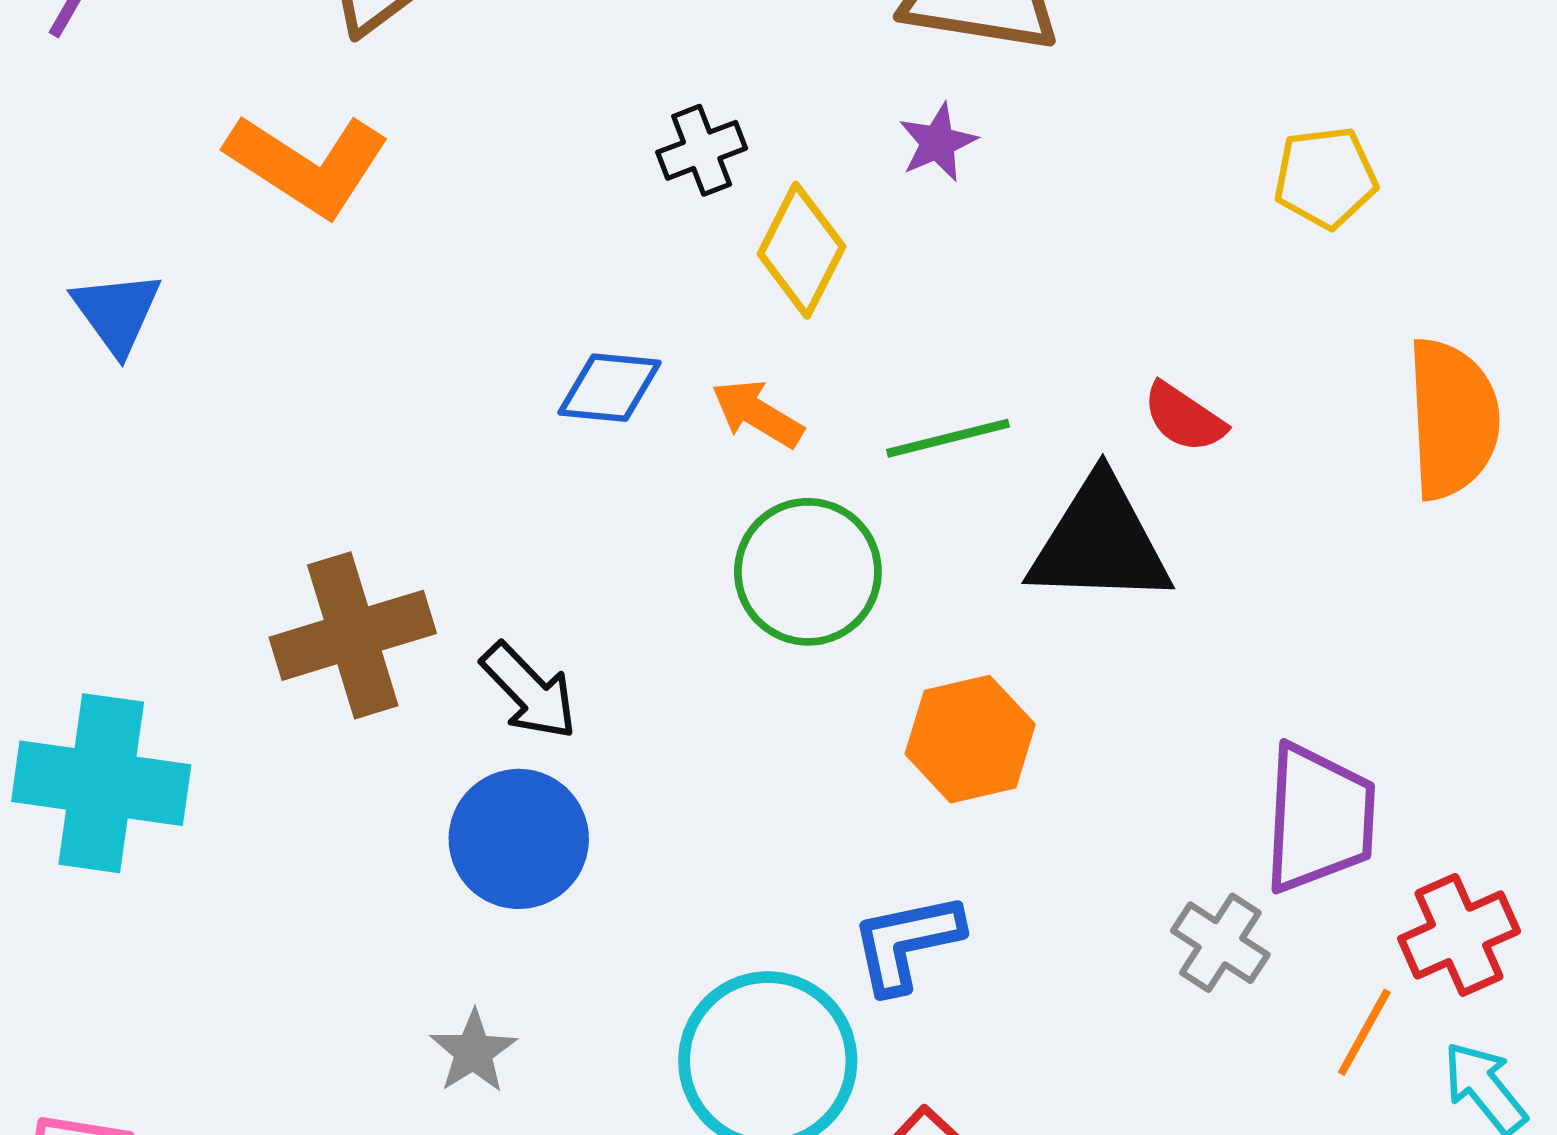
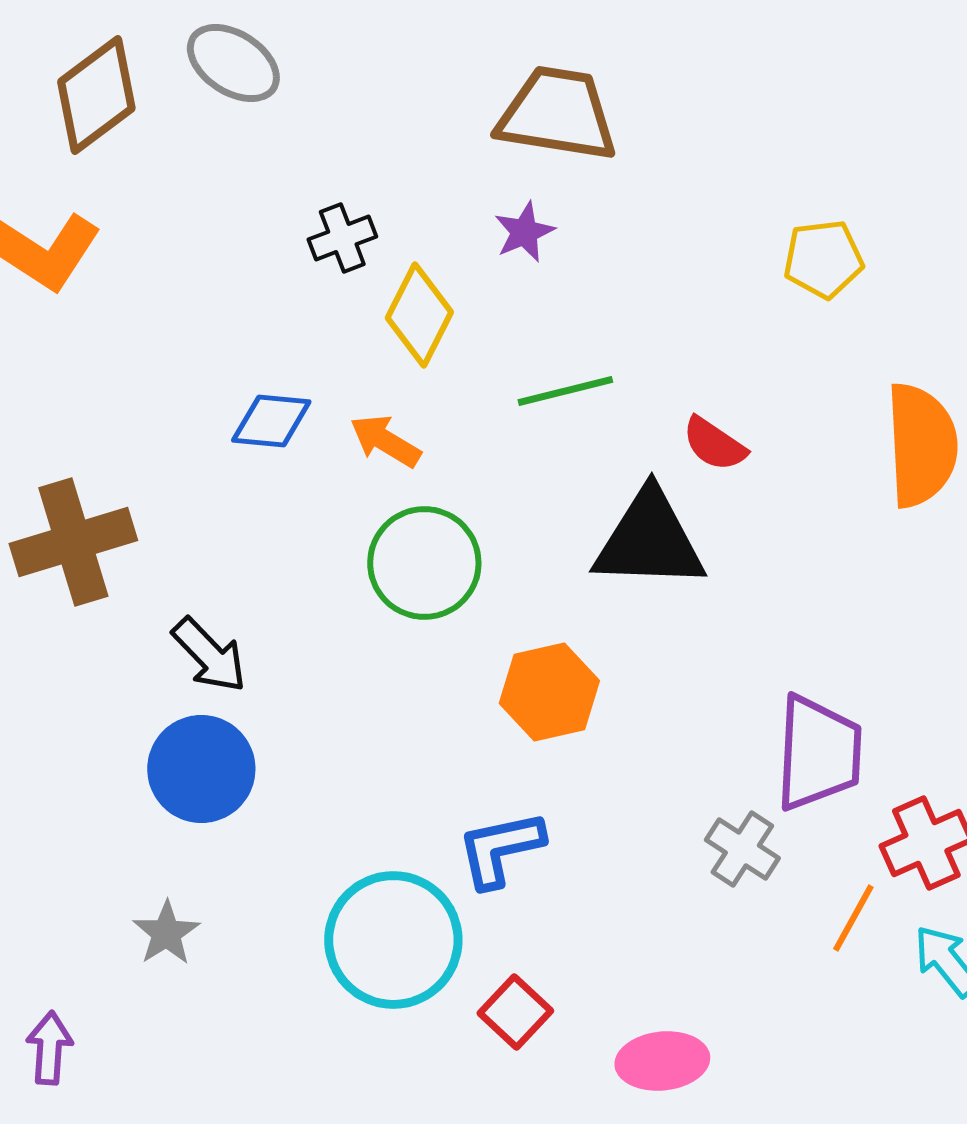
green line: (948, 438) -> (565, 391), moved
brown cross: (353, 635) -> (73, 542), moved

